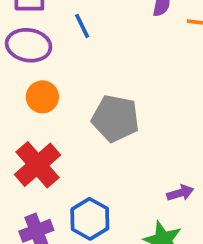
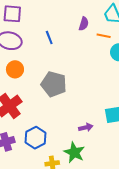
blue line: (82, 26) -> (49, 37), moved

